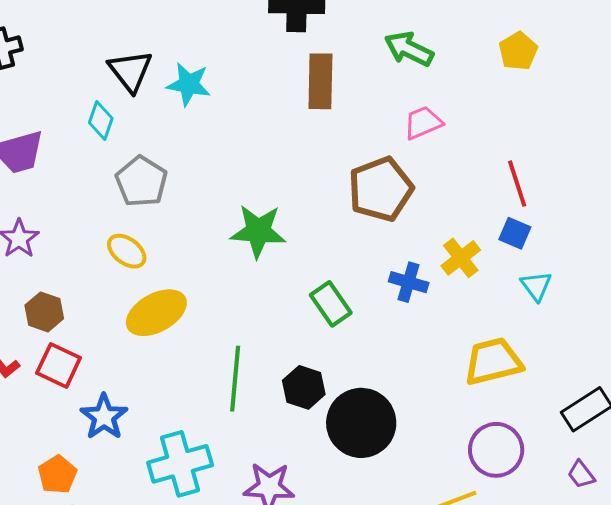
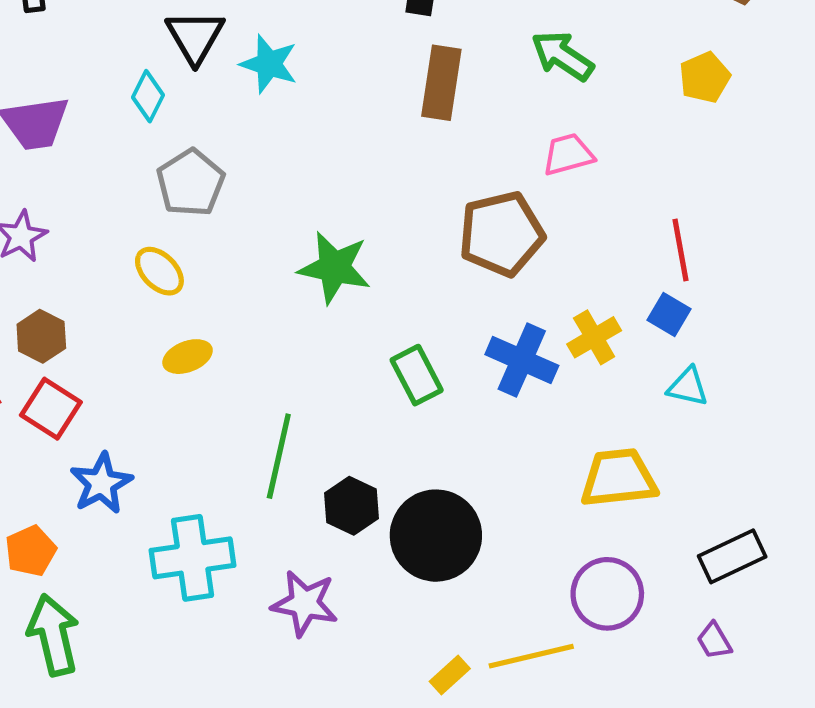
blue cross: (409, 282) -> (522, 360), size x1.4
cyan triangle: (536, 286) -> (688, 387), turned -48
yellow ellipse: (156, 313) -> (188, 357), size x0.6
black hexagon: (304, 387) -> (352, 506), moved

